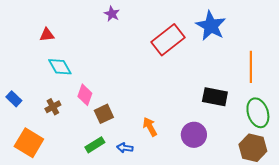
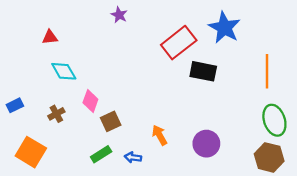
black rectangle: (215, 97) -> (203, 71), moved
blue rectangle: (14, 99) -> (15, 105), turned -70

